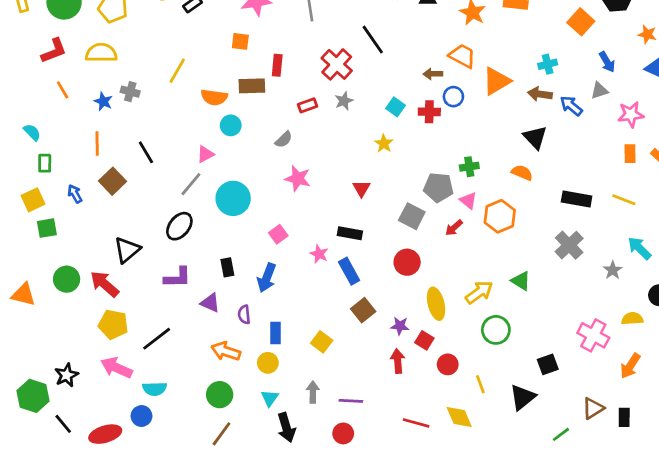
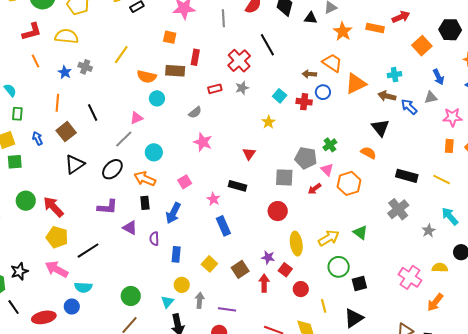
green cross: (469, 167) -> (330, 145), turned -32
cyan circle: (233, 198) -> (154, 152), size x0.7
gray square: (412, 216) -> (284, 177), turned -30
black triangle: (127, 250) -> (75, 164), moved
blue rectangle: (349, 271) -> (223, 226), moved
brown square: (363, 310) -> (240, 269), moved
orange arrow: (226, 351) -> (145, 179), moved
yellow circle: (268, 363) -> (182, 285), moved
black square: (548, 364) -> (359, 284), moved

